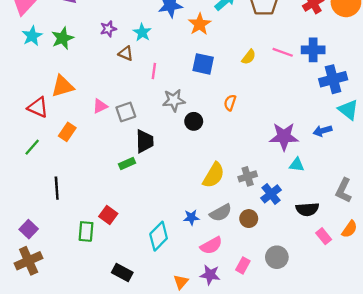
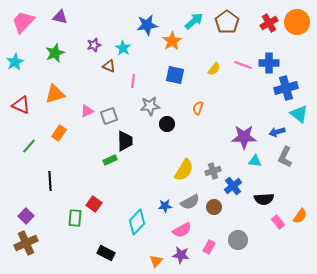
cyan star: (32, 36) -> (15, 62), moved
red triangle: (38, 107) -> (21, 105), moved
gray L-shape: (344, 190) -> (285, 157), moved

